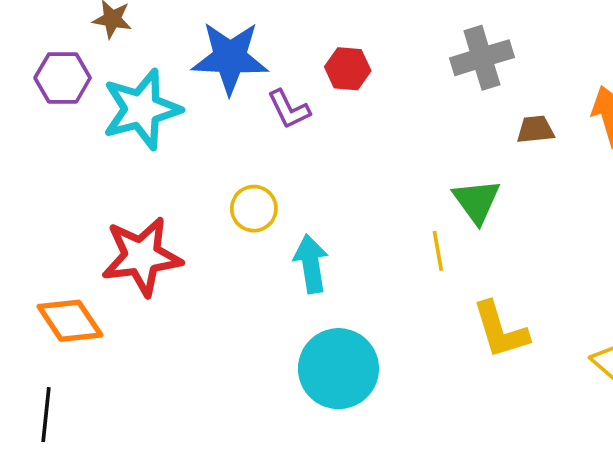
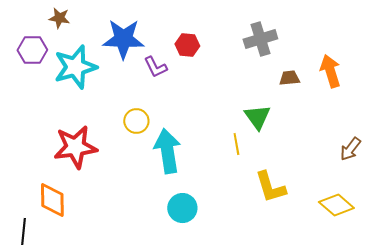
cyan arrow: (311, 264) -> (167, 151), size x1.4
orange diamond: (70, 321) -> (52, 200), moved, turned 33
cyan circle: (338, 369) -> (182, 208), size x0.7

